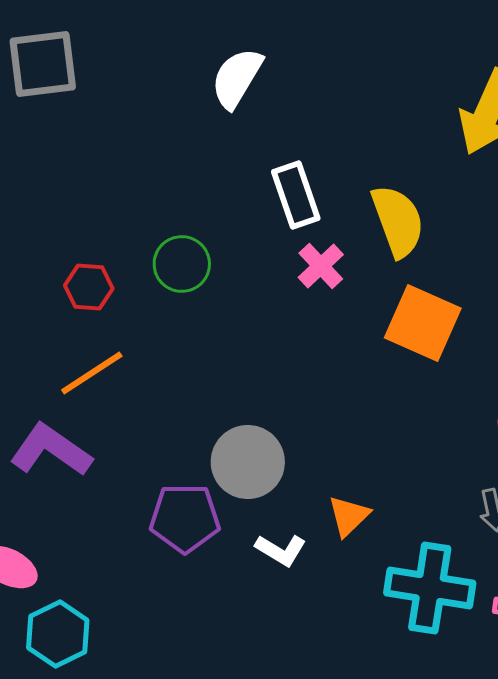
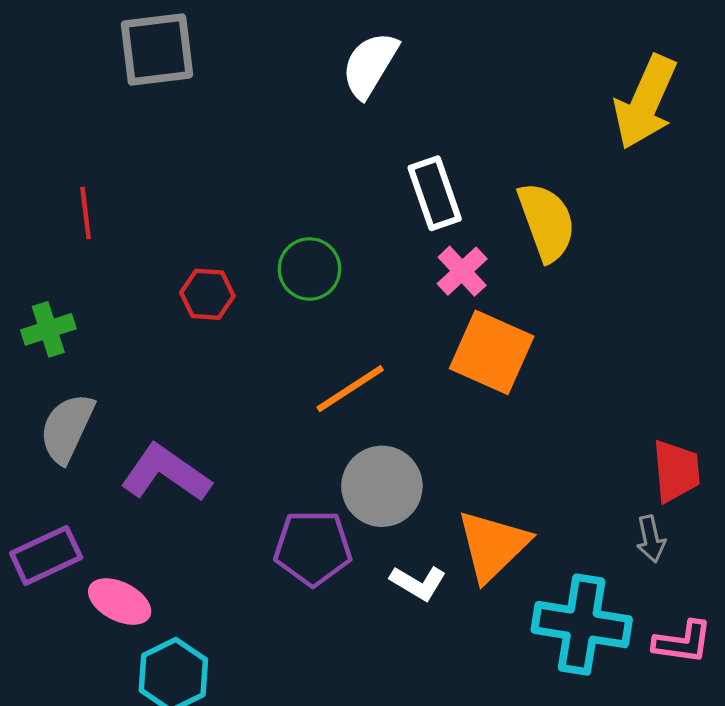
orange square: (423, 323) -> (492, 352), moved
orange line: (92, 373) -> (350, 389), moved
orange triangle: (349, 516) -> (493, 546), size x1.6

